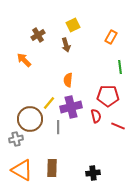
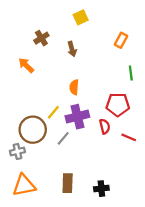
yellow square: (73, 25) -> (81, 17), moved
gray line: (58, 127) -> (63, 138), turned 40
brown rectangle: (52, 168) -> (68, 183), moved
orange triangle: (22, 170) -> (24, 185), turned -40

